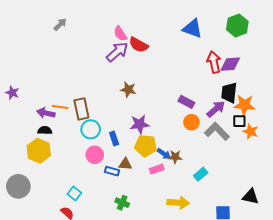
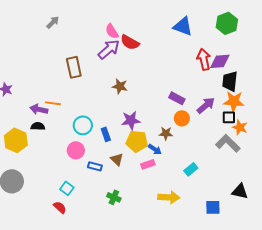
black trapezoid: (229, 93) -> (230, 81), moved
brown rectangle: (81, 109) -> (74, 67), moved
gray L-shape: (217, 131) -> (228, 143), moved
yellow hexagon: (39, 151) -> (16, 140), moved
pink circle: (95, 155) -> (76, 150), moved
brown star: (175, 157) -> (166, 133), moved
brown triangle: (125, 164) -> (117, 159), turned 40
blue rectangle: (112, 171) -> (95, 166), moved

